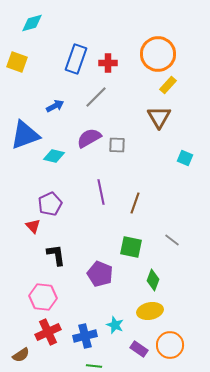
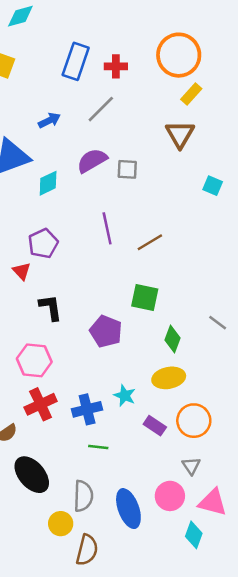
cyan diamond: (54, 156) -> (48, 183), turned -40
brown line: (135, 203) -> (150, 242), turned 40
gray line: (172, 240) -> (218, 323), moved

